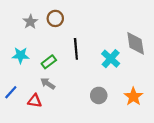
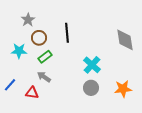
brown circle: (55, 18) -> (39, 38), moved
black line: (76, 49) -> (67, 33), moved
cyan cross: (111, 59) -> (92, 65), moved
orange star: (133, 97) -> (123, 89), turned 30

